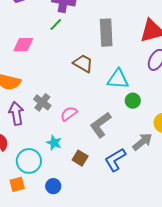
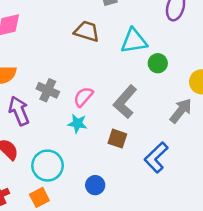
cyan star: (54, 143) -> (77, 123), moved
brown square: (80, 158) -> (117, 139), moved
blue L-shape: (115, 160) -> (156, 157), moved
blue circle: (53, 186) -> (95, 185), moved

